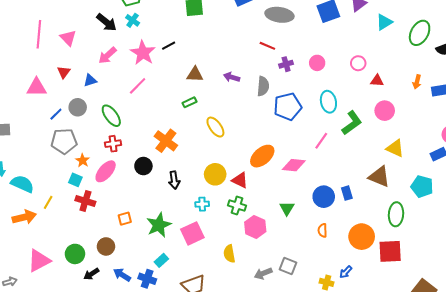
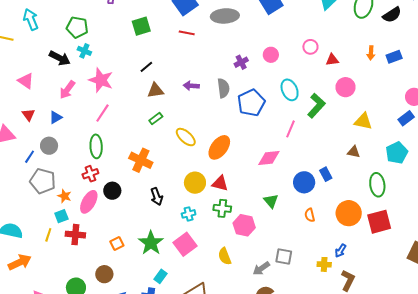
black line: (169, 46) -> (146, 67), moved
red line: (267, 46) -> (187, 33), moved
green ellipse: (111, 116) -> (96, 146), moved, turned 45
gray pentagon: (64, 141) -> (43, 181), turned 30
orange ellipse: (262, 156) -> (219, 147), moved
black circle: (143, 166) -> (112, 191), moved
brown triangle: (379, 177) -> (354, 152), size x0.6
cyan square: (75, 180) -> (61, 216), turned -32
cyan pentagon: (422, 186) -> (397, 153), turned -30
yellow line: (48, 202) -> (48, 235), moved

